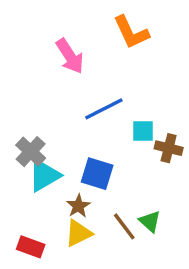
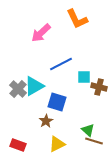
pink arrow: (70, 56) -> (41, 33), turned 80
cyan triangle: (44, 175) -> (34, 86), moved
brown line: (124, 226) -> (94, 141), moved, turned -36
yellow triangle: (78, 233) -> (57, 144), moved

